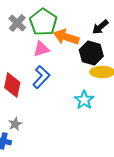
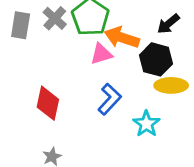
pink triangle: (41, 49) -> (101, 54), moved
blue L-shape: (41, 77) -> (109, 99), moved

